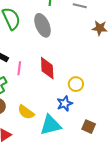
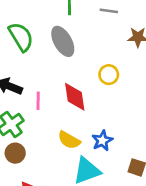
yellow circle: (76, 84) -> (109, 75), moved
yellow semicircle: (26, 112) -> (69, 140), moved

